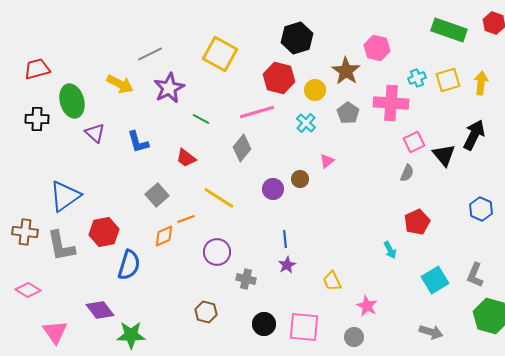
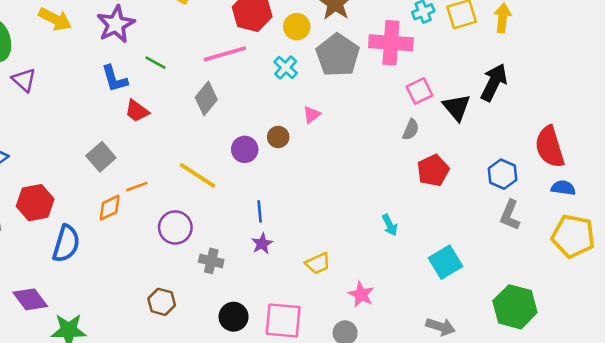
gray pentagon: (348, 113) -> (338, 55), size x1.6
blue L-shape: (138, 142) -> (115, 79), moved
yellow line: (219, 198) -> (198, 175), moved
red pentagon: (417, 222) -> (433, 170), moved
gray L-shape: (475, 275) -> (510, 215), moved
yellow trapezoid: (332, 281) -> (318, 263), turned -90

